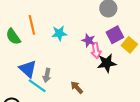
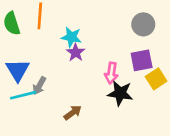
purple star: (88, 40) -> (76, 53), moved
cyan line: (37, 86) -> (23, 95), turned -66
brown arrow: (77, 87) -> (73, 113), turned 80

